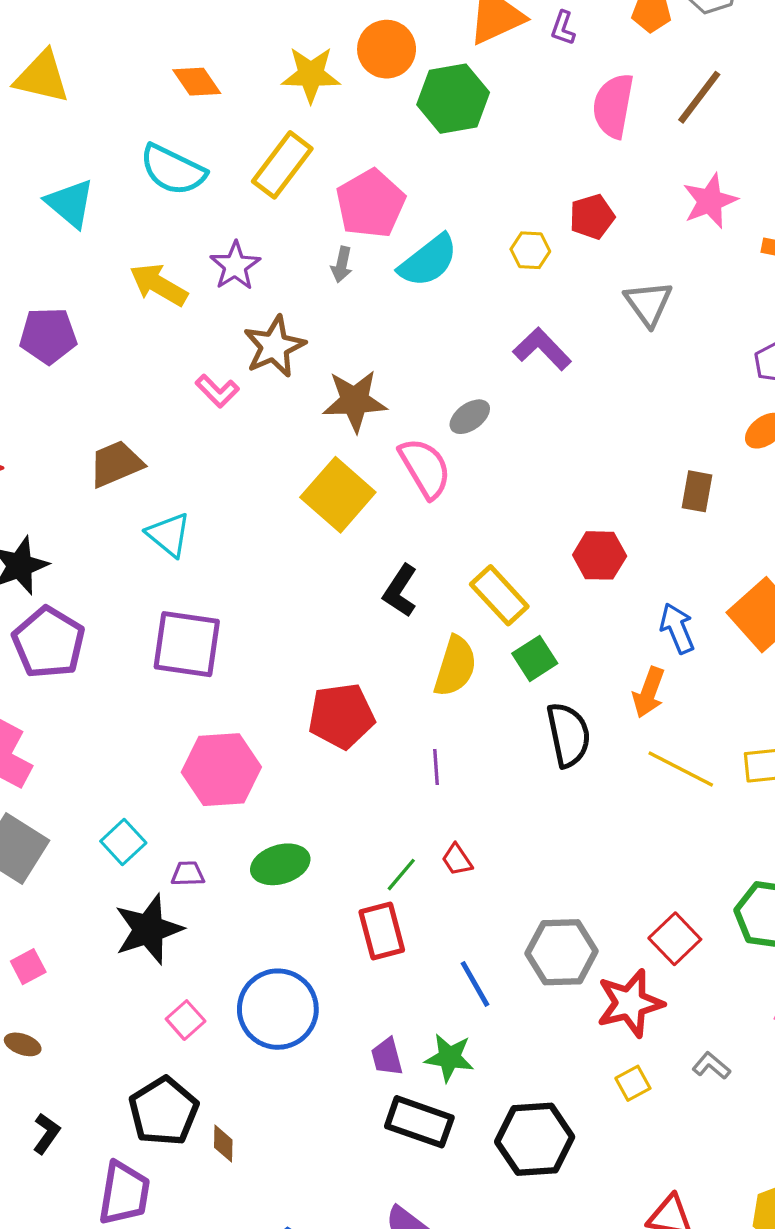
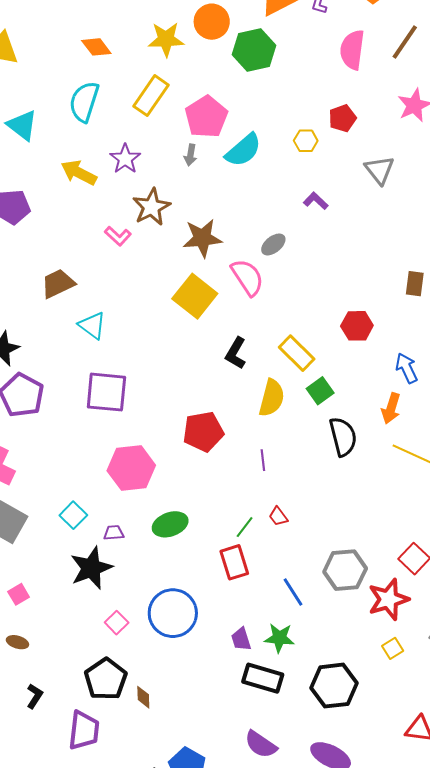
cyan semicircle: (173, 170) -> (84, 102), turned 84
purple L-shape: (542, 349) -> (316, 201), size x0.7

